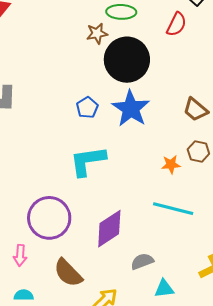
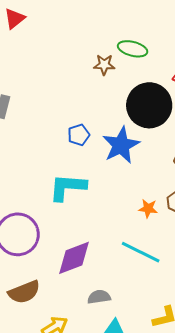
black circle: (127, 60) -> (149, 105), moved
brown semicircle: (68, 273) -> (24, 292), turned -80

